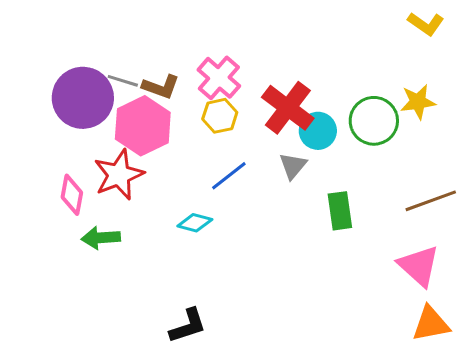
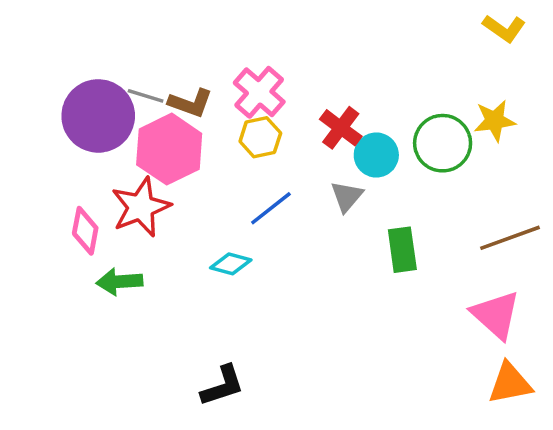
red cross: (288, 108) -> (341, 128), size x0.7

